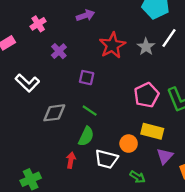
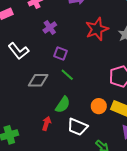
purple square: (87, 78) -> (60, 54), moved
green line: (90, 111) -> (67, 75), moved
orange circle: (129, 144) -> (99, 106), moved

